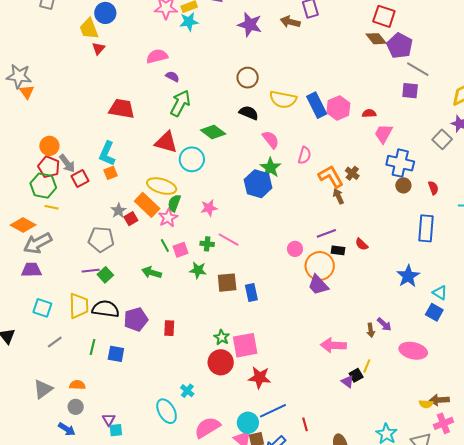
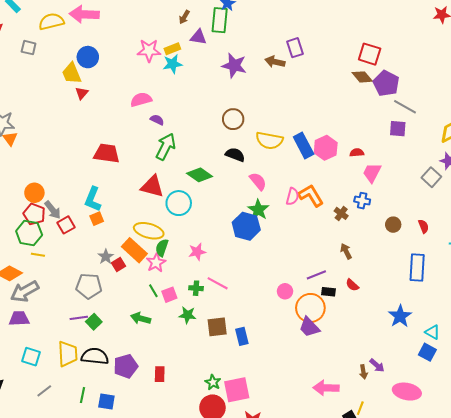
blue cross: (400, 163) -> (362, 201), moved, size x0.6
orange L-shape: (331, 177) -> (311, 196), moved
brown arrow: (338, 196) -> (346, 251), moved

